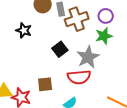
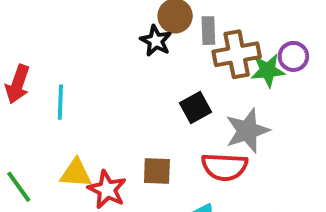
black star: (24, 30) -> (156, 41), moved
green star: (104, 36) -> (268, 71), moved

